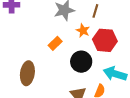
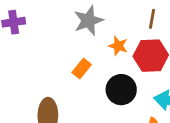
brown line: (95, 11) -> (152, 19), moved

